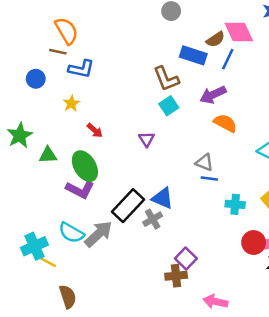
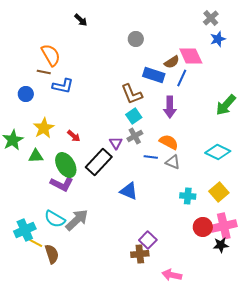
purple arrow: (213, 95) -> (170, 107), turned -65
yellow star: (71, 103) -> (44, 128), moved, size x1.5
orange semicircle: (225, 123) -> (169, 142), moved
gray triangle: (204, 162) -> (173, 162), moved
blue line: (209, 178) -> (151, 157), moved
black rectangle: (128, 206) -> (99, 162), moved
gray cross: (153, 219) -> (135, 136), moved
brown semicircle: (68, 297) -> (52, 254), moved

